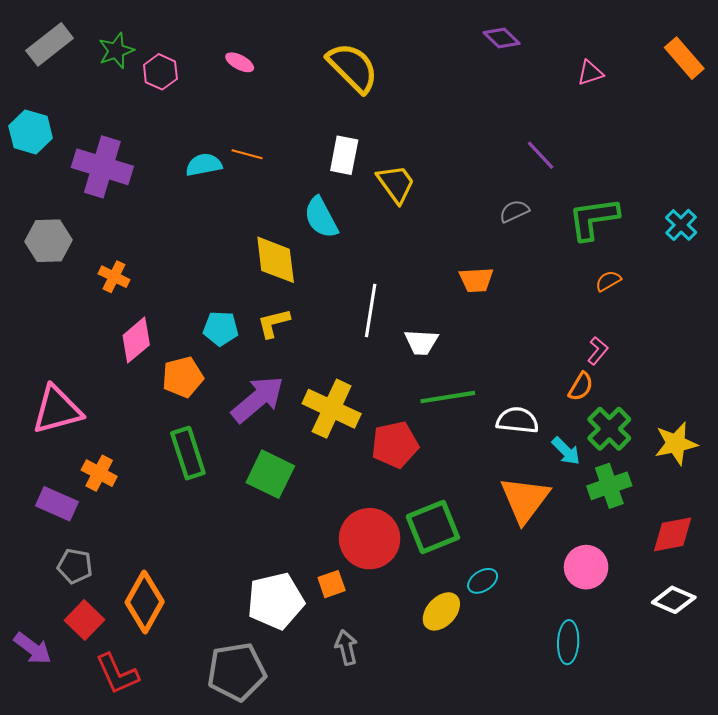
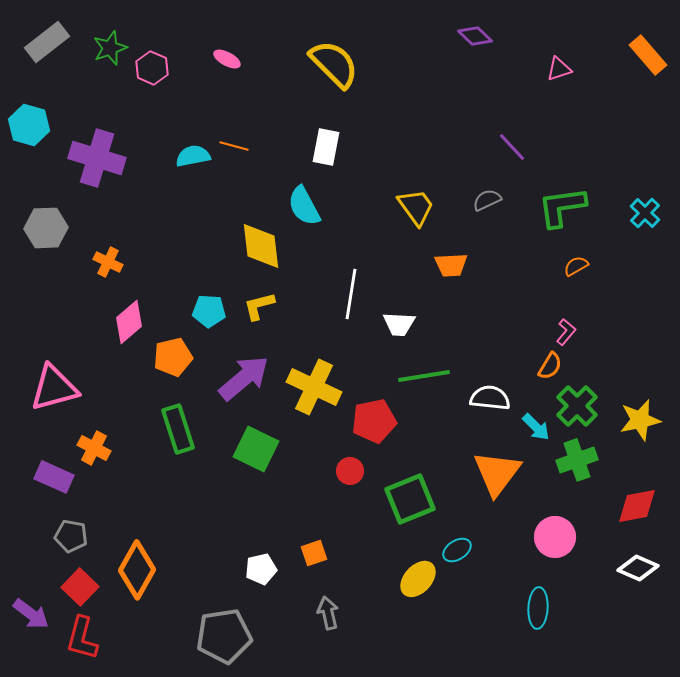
yellow trapezoid: (396, 184) -> (416, 207), moved
red circle: (370, 539) -> (350, 471), moved, size x0.5
white pentagon: (276, 601) -> (261, 569), size x0.6
red L-shape: (117, 674) -> (82, 638), moved, turned 39

